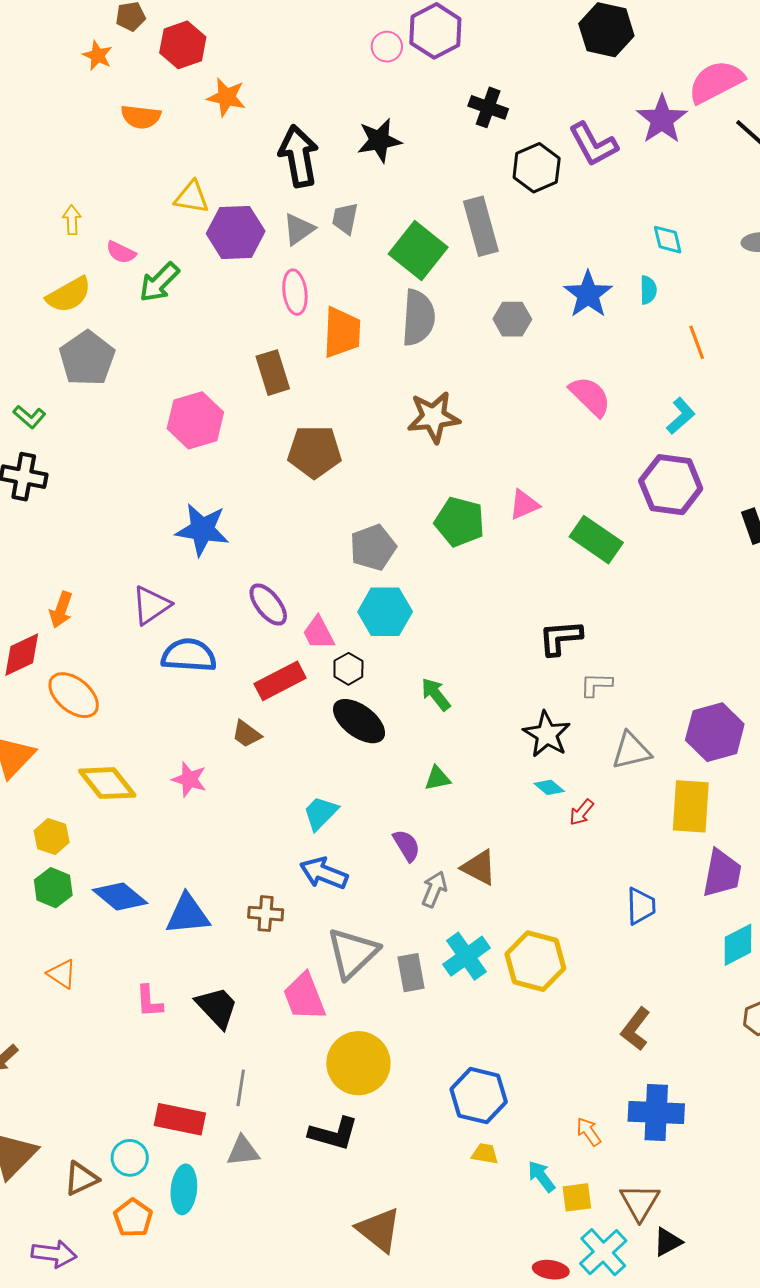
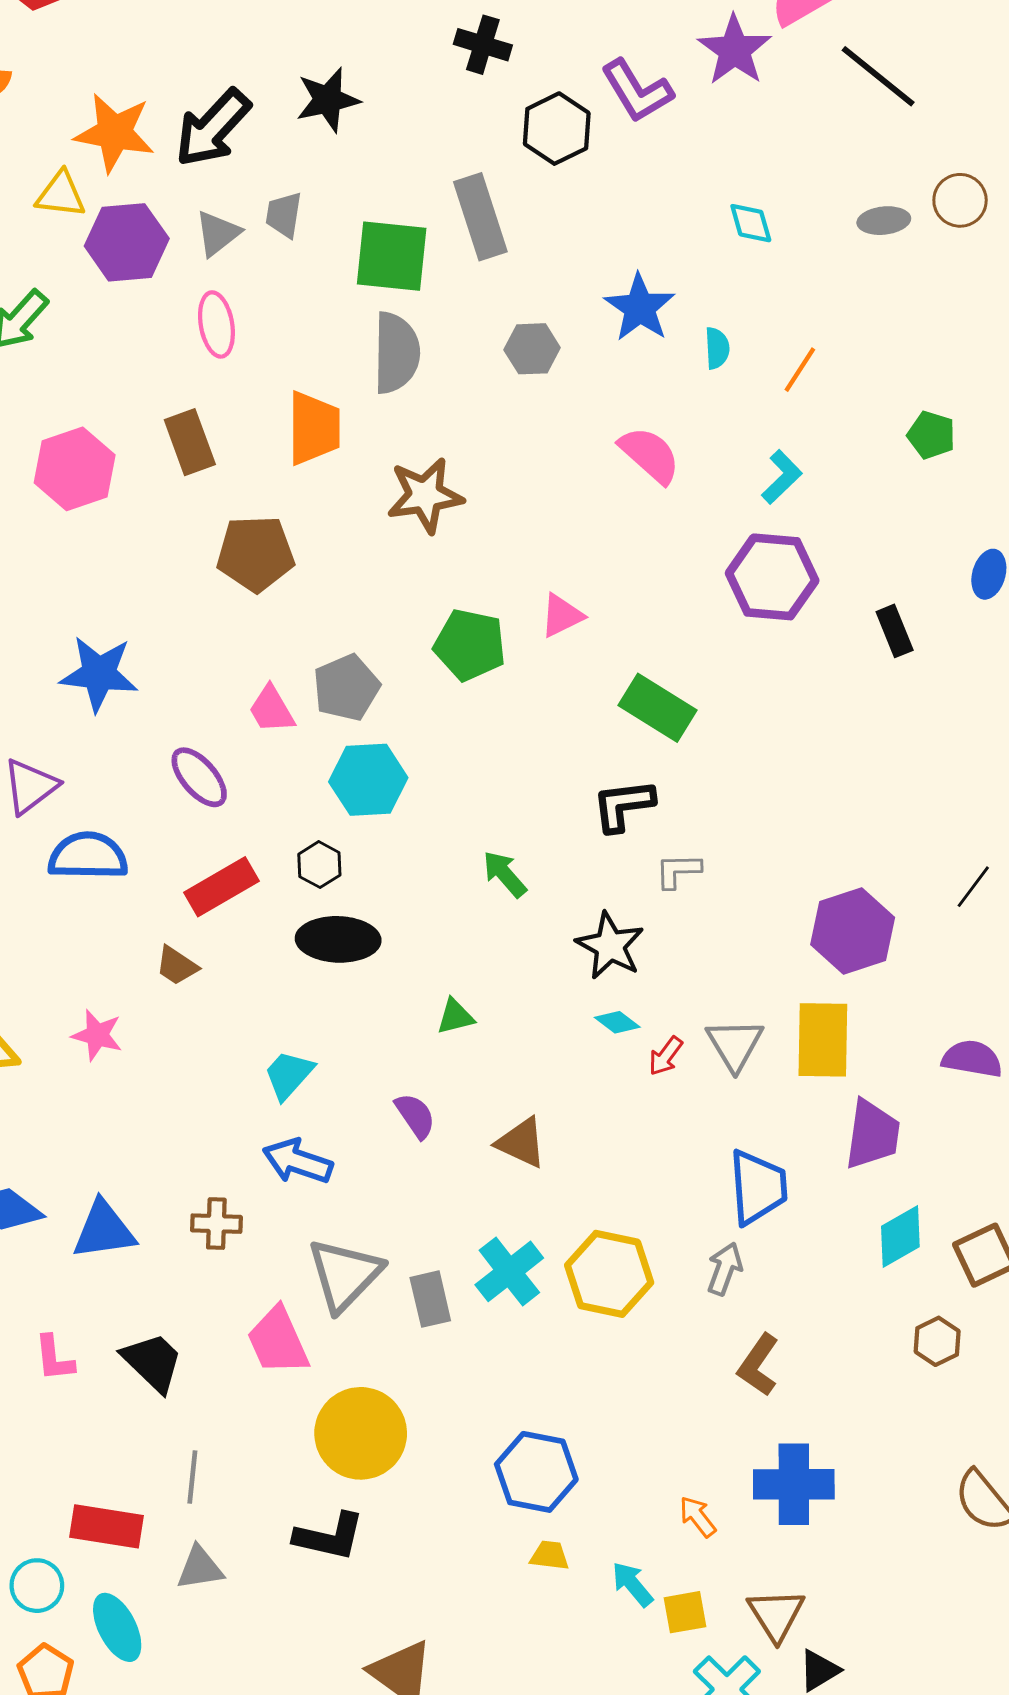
orange star: (226, 97) -> (114, 133), moved, size x1.4
black arrow: (299, 156) -> (213, 128), turned -124
green square: (418, 251) -> (392, 256), turned -30
cyan semicircle: (648, 290) -> (717, 348), moved
orange trapezoid: (342, 332) -> (314, 428), moved
orange line: (697, 342) -> (800, 370), turned 56
pink hexagon: (195, 420) -> (75, 469), moved
green rectangle: (596, 540) -> (658, 708), moved
pink trapezoid: (318, 633) -> (272, 709), moved
green arrow: (436, 694) -> (505, 874), moved
black ellipse: (359, 721) -> (338, 939), turned -32
gray triangle: (631, 751) -> (735, 1045), moved, turned -45
gray arrow: (434, 889) -> (725, 1269), moved
blue trapezoid: (641, 906) -> (758, 1187), size x1.4
cyan ellipse: (184, 1189) -> (117, 1627), turned -30

